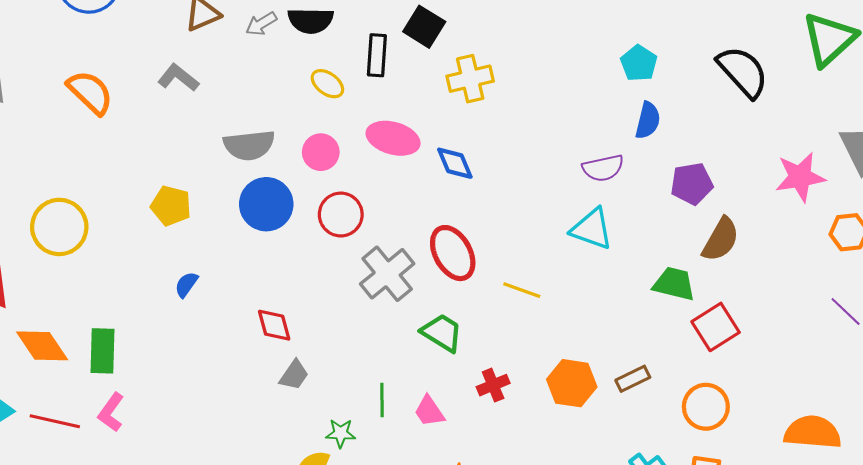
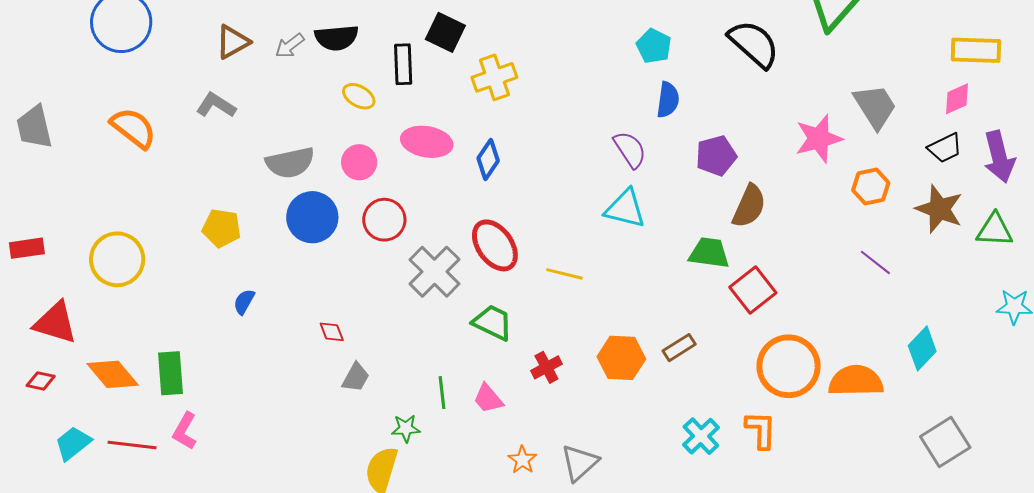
blue diamond: (455, 163) -> (488, 160), turned 63
purple semicircle: (603, 168) -> (630, 150), turned -105
red diamond: (274, 325) -> (332, 332), size x0.7
orange circle: (706, 407) -> (789, 366), moved, size x1.4

